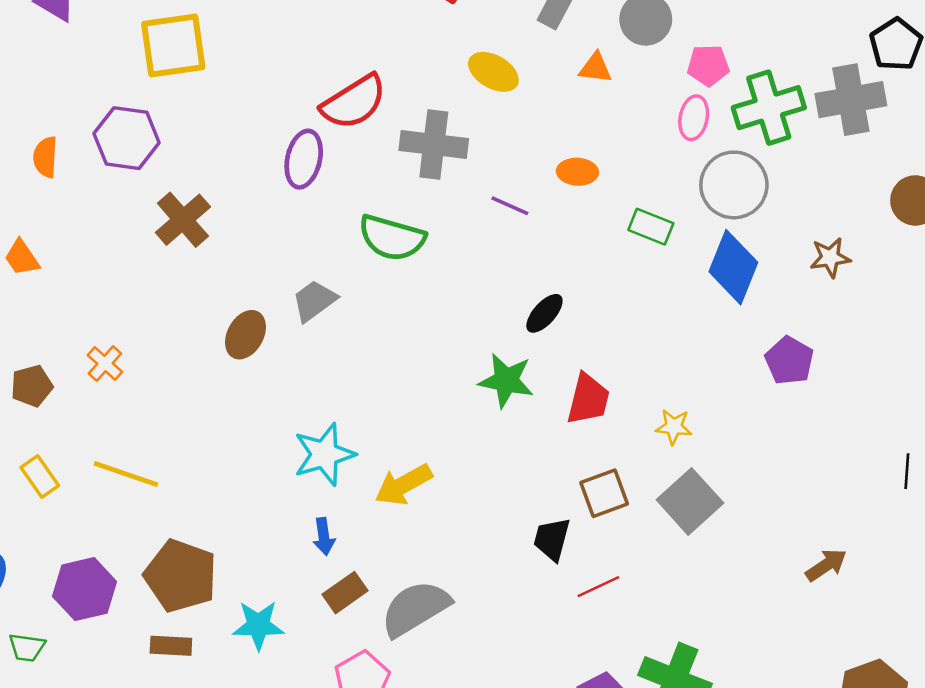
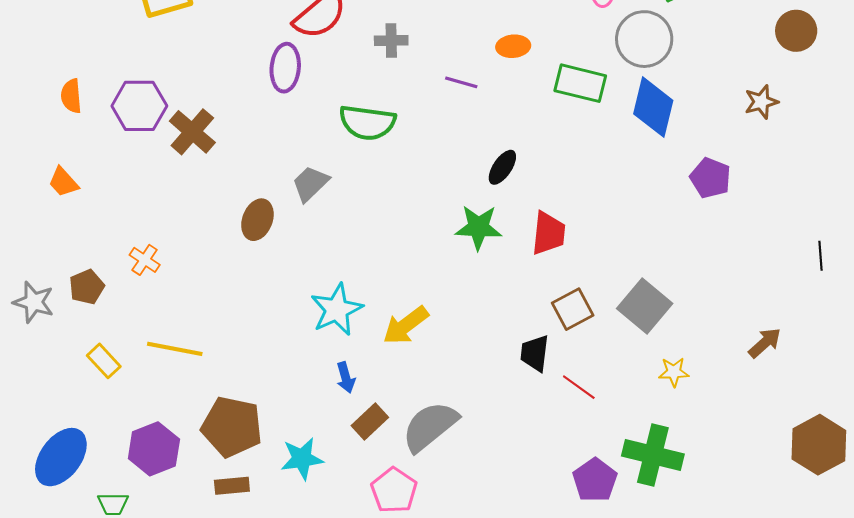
purple hexagon: (127, 138) -> (139, 106), moved
gray cross: (434, 145) -> (391, 40), size x0.6
green rectangle: (651, 227) -> (580, 83), size x1.4
brown star: (830, 258) -> (761, 102), moved
yellow star: (674, 427) -> (674, 372), moved
red line: (598, 587) -> (579, 387), turned 69

